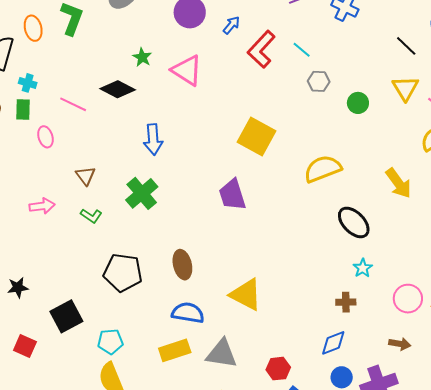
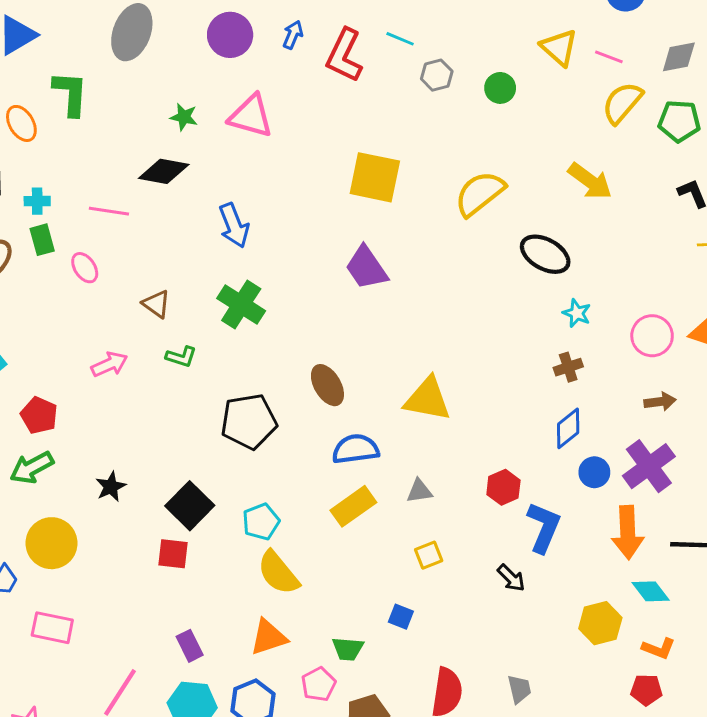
red square: (25, 346) -> (173, 554), moved
gray triangle: (222, 354) -> (419, 491), size x0.6

